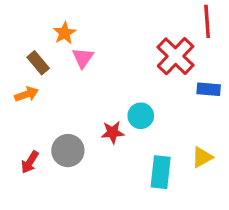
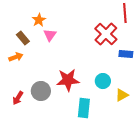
cyan circle: (141, 116) -> (103, 81), moved
red star: (113, 132) -> (68, 80), size x1.6
cyan rectangle: (161, 172) -> (84, 108), moved

